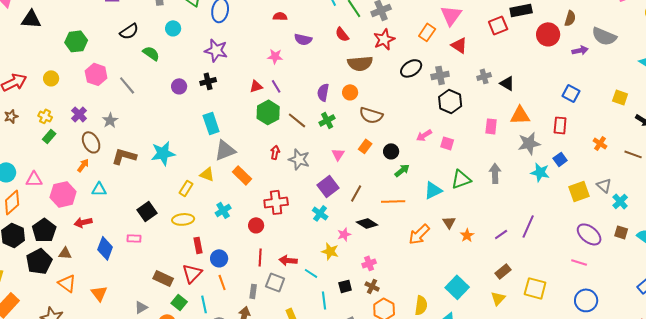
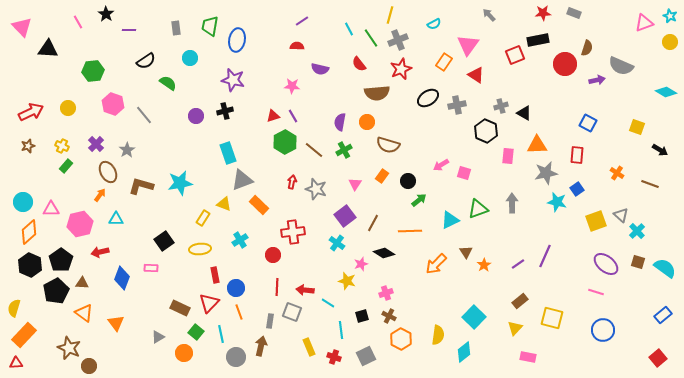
black hexagon: (450, 101) -> (486, 131), moved

